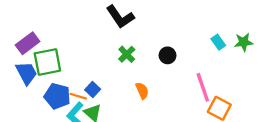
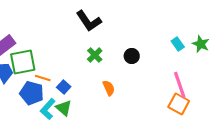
green star: (244, 42) -> (201, 44), turned 30
pink line: (203, 87) -> (180, 85), moved
orange line: (78, 96) -> (43, 78), moved

